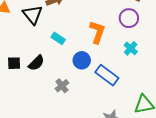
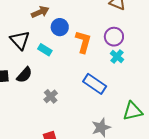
black triangle: (33, 15) -> (20, 40), moved
purple circle: (129, 18) -> (114, 37), moved
blue circle: (82, 60) -> (60, 27), moved

